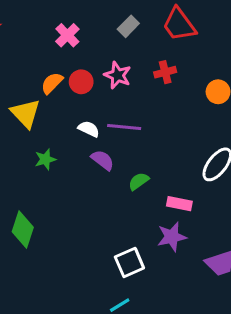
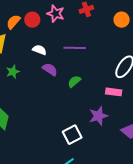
purple line: (124, 127) -> (75, 48), moved
pink rectangle: (179, 204) -> (114, 92), moved

